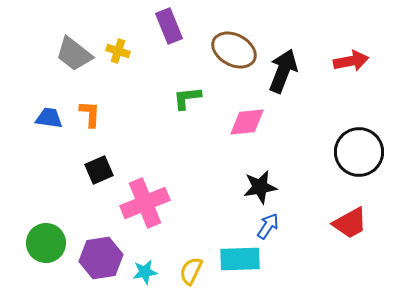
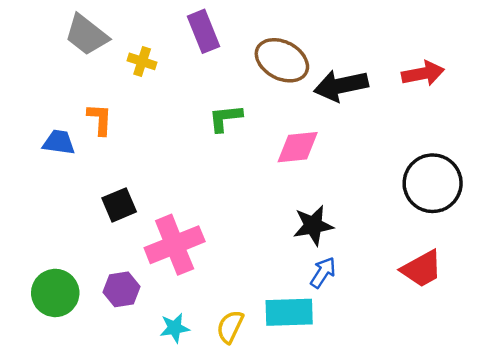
gray trapezoid: (74, 54) -> (87, 35), moved
black arrow: (283, 71) -> (341, 86), turned -123
orange L-shape: (90, 114) -> (100, 119), moved
purple hexagon: (101, 258) -> (122, 289), moved, size x0.7

